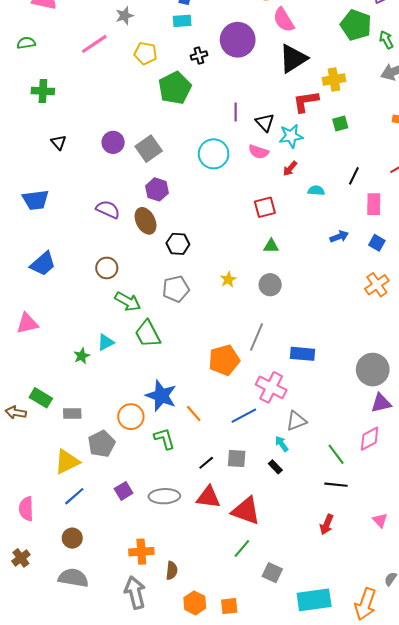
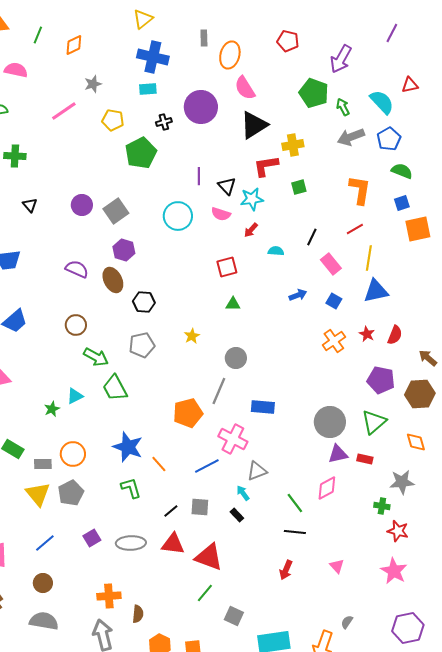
pink rectangle: (374, 204) -> (331, 264), turned -40
gray circle: (270, 285) -> (236, 358), moved
orange circle: (131, 417) -> (73, 454), moved
yellow triangle: (67, 462) -> (38, 494), moved, turned -44

